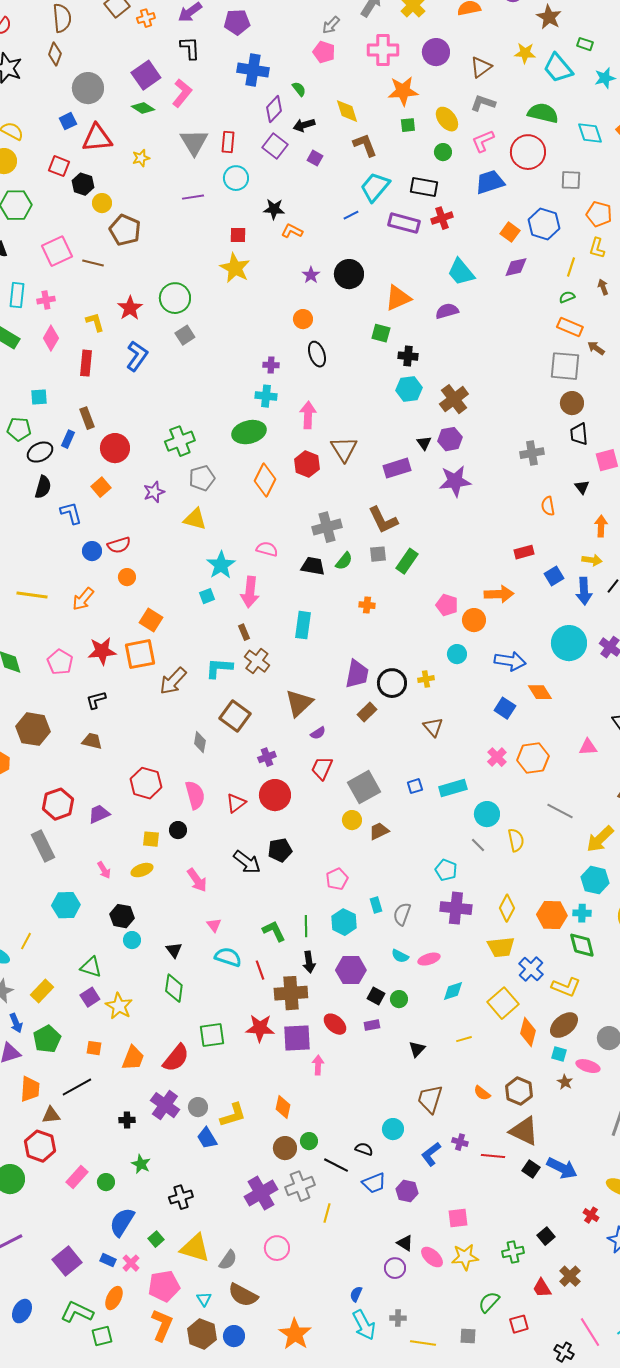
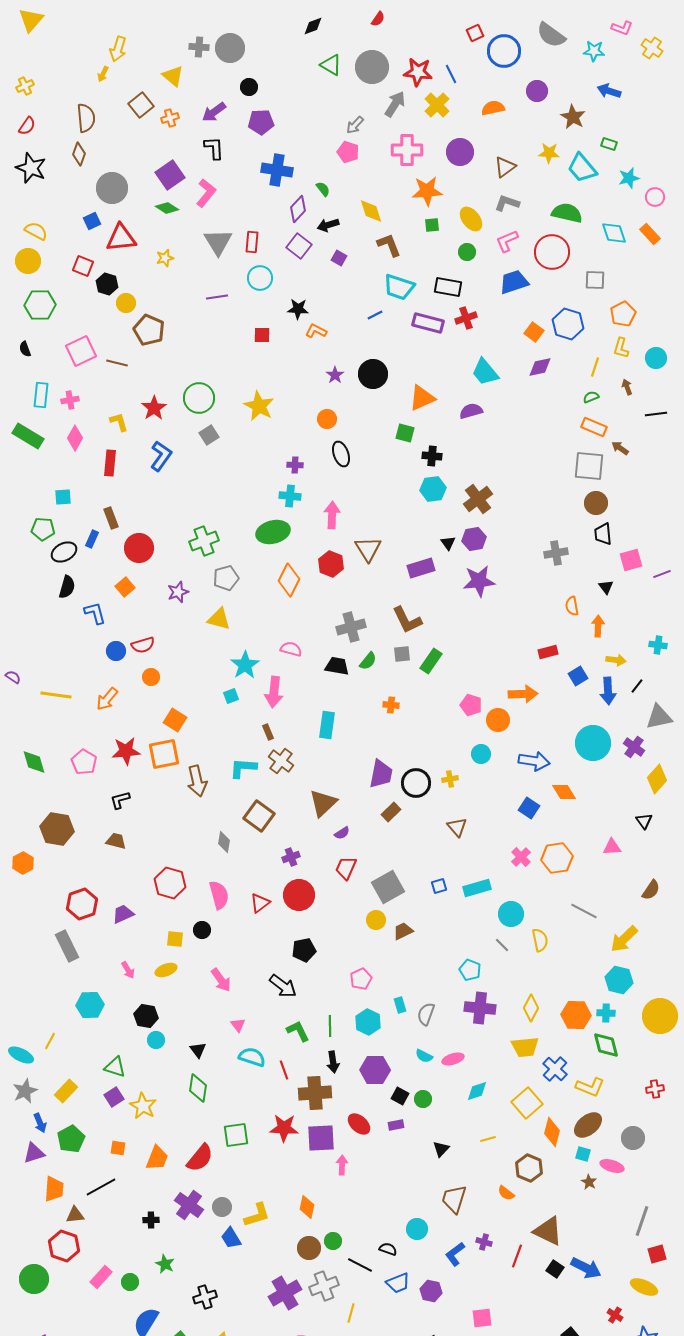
cyan trapezoid: (375, 187) -> (399, 287), turned -112
orange pentagon: (599, 214) -> (623, 314), turned 30
yellow star: (235, 268) -> (259, 406), moved
orange arrow: (601, 526) -> (598, 626), moved
brown arrow: (173, 681) -> (197, 781), turned -56
black arrow: (247, 862) -> (283, 986), moved
brown hexagon: (519, 1091) -> (529, 1168), moved
red line: (493, 1156) -> (517, 1256), turned -75

